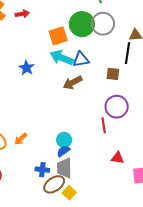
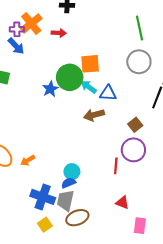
green circle: (82, 24) -> (70, 77), moved
cyan arrow: (62, 58) -> (89, 87), size x0.7
brown square: (113, 74) -> (135, 125), moved, turned 32
blue cross: (42, 170) -> (43, 197), size x1.6
brown ellipse: (54, 184) -> (77, 218), moved
yellow square: (69, 193) -> (45, 225), moved

